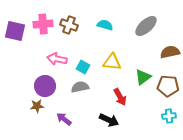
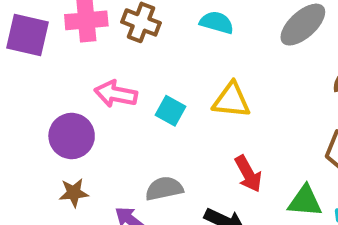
green triangle: (143, 77) -> (305, 201), moved, turned 42
purple circle: (45, 86) -> (72, 136), moved
gray semicircle: (80, 87) -> (164, 189), moved

